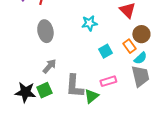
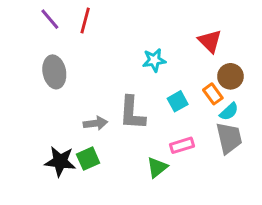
gray ellipse: (45, 31) -> (54, 72), moved
gray arrow: (49, 66) -> (95, 123), turned 42
gray L-shape: (74, 86) -> (132, 113), moved

